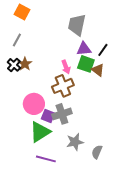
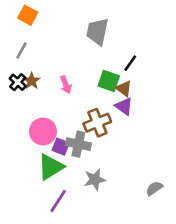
purple triangle: (84, 49) -> (124, 106), moved, turned 42
pink arrow: (66, 67) -> (66, 85), moved
brown cross: (63, 86) -> (97, 123), moved
gray cross: (62, 114) -> (78, 144), turned 30
gray semicircle: (97, 152) -> (154, 188), moved, turned 32
purple line: (46, 159) -> (58, 201), turned -72

